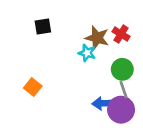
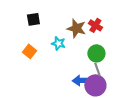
cyan star: (87, 53) -> (58, 43), moved
orange square: (33, 87) -> (29, 51), moved

